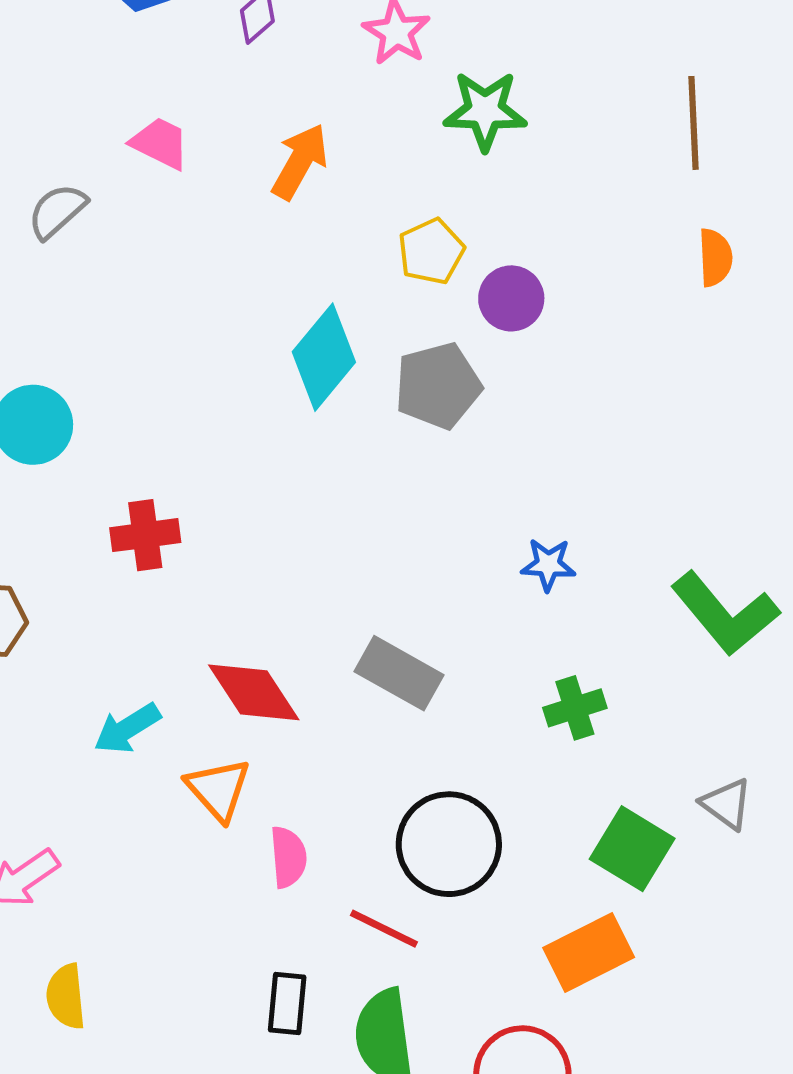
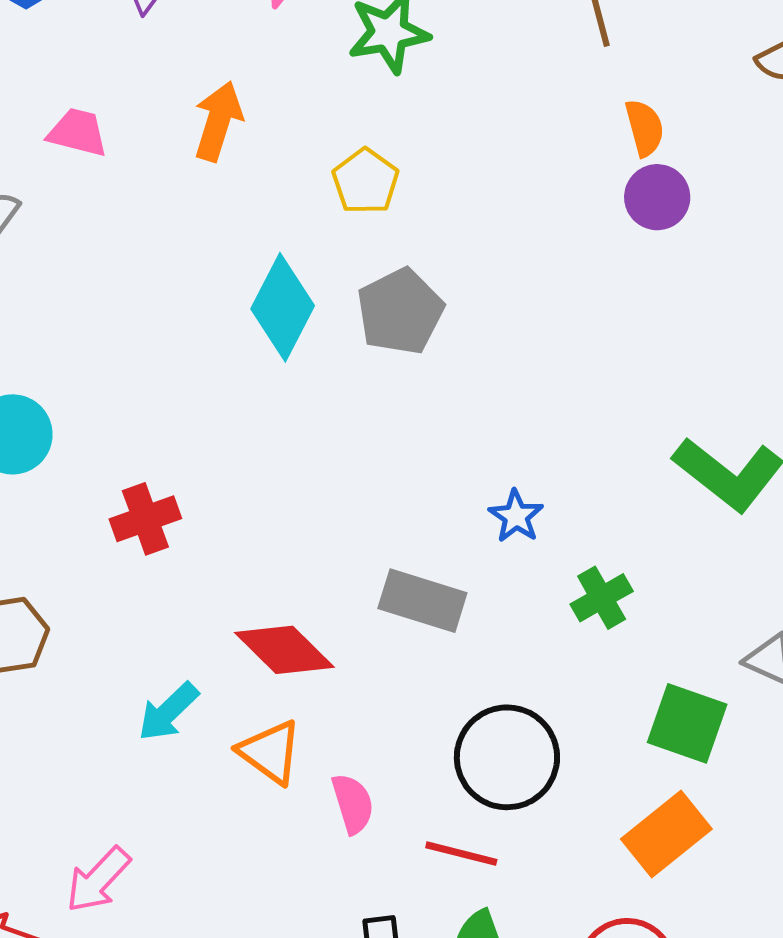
purple circle: (511, 298) -> (657, 197), moved
blue star: (548, 565) -> (516, 516), moved, turned -30

